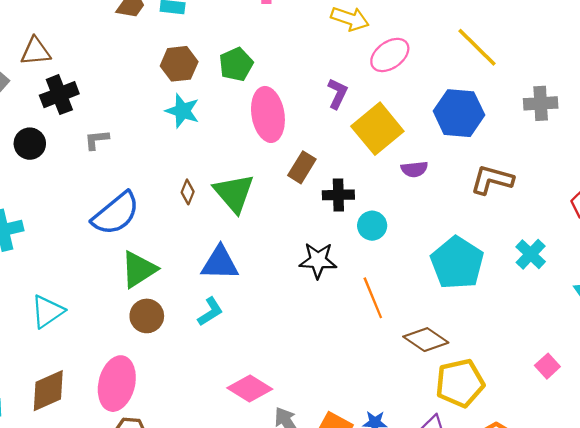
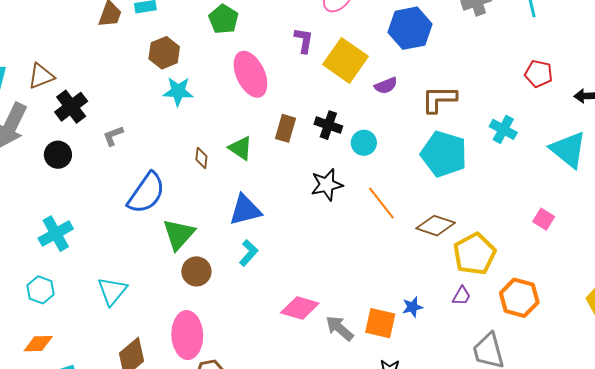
green pentagon: (236, 64) -> (223, 19), moved
brown rectangle: (302, 167) -> (285, 128), moved
brown L-shape: (492, 180) -> (439, 99), moved
green triangle: (234, 193) -> (241, 148), size x0.7
black cross: (338, 195) -> (328, 125), turned 36

